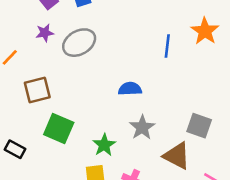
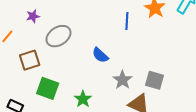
gray ellipse: (79, 43) -> (59, 36), moved
blue semicircle: (130, 89) -> (100, 55), turned -132
gray star: (142, 127) -> (122, 80), moved

